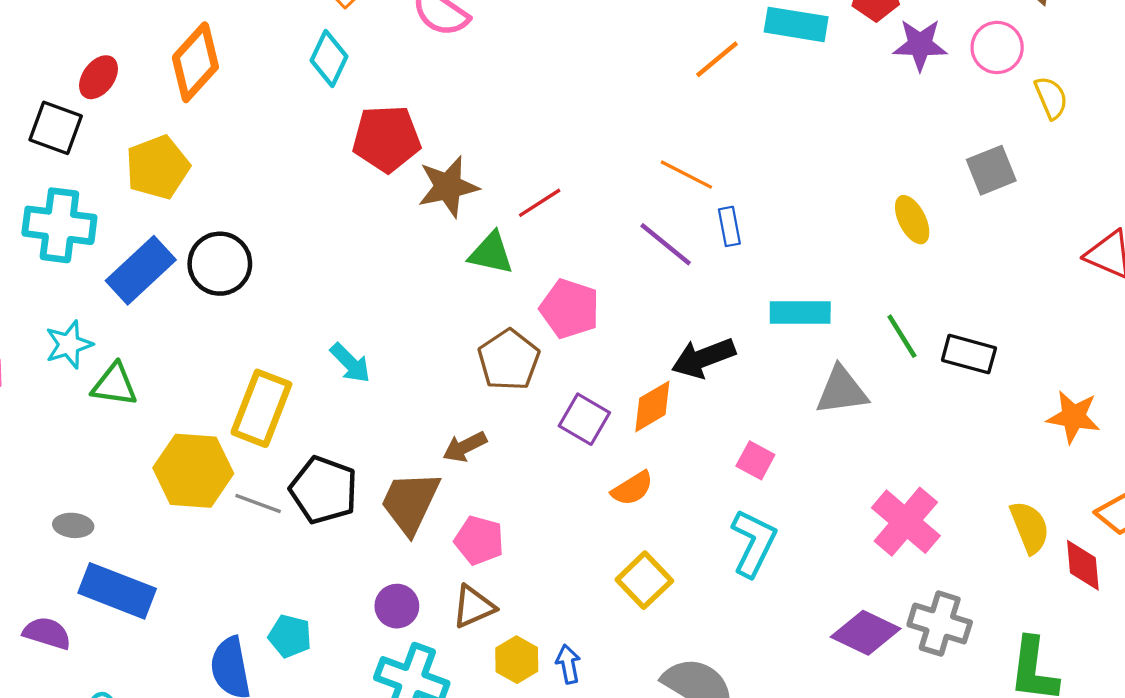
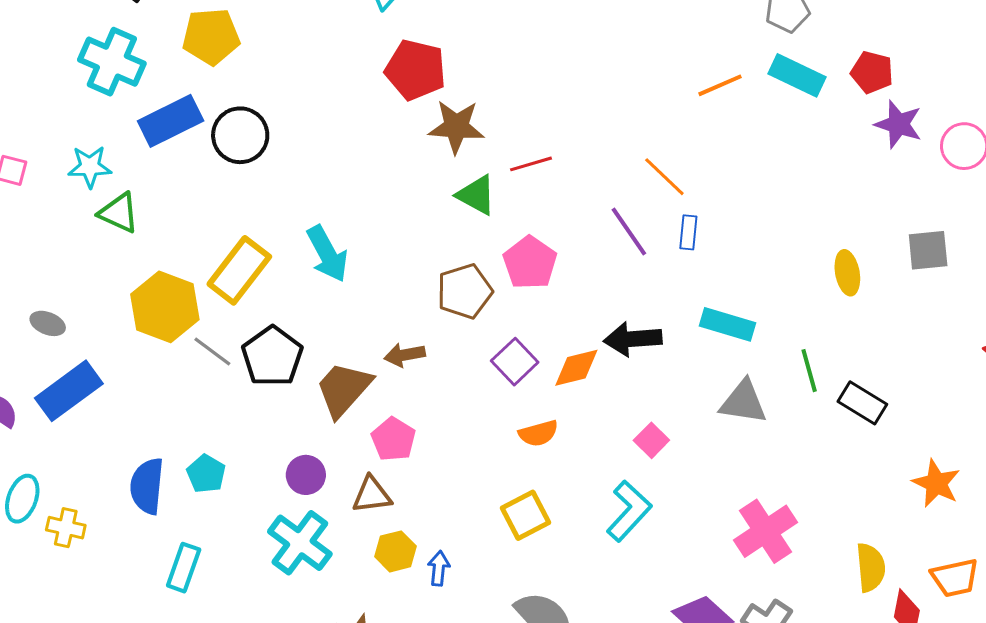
cyan arrow: (350, 363) -> (327, 254), size x1.4
blue rectangle: (117, 591) -> (69, 391), turned -74

